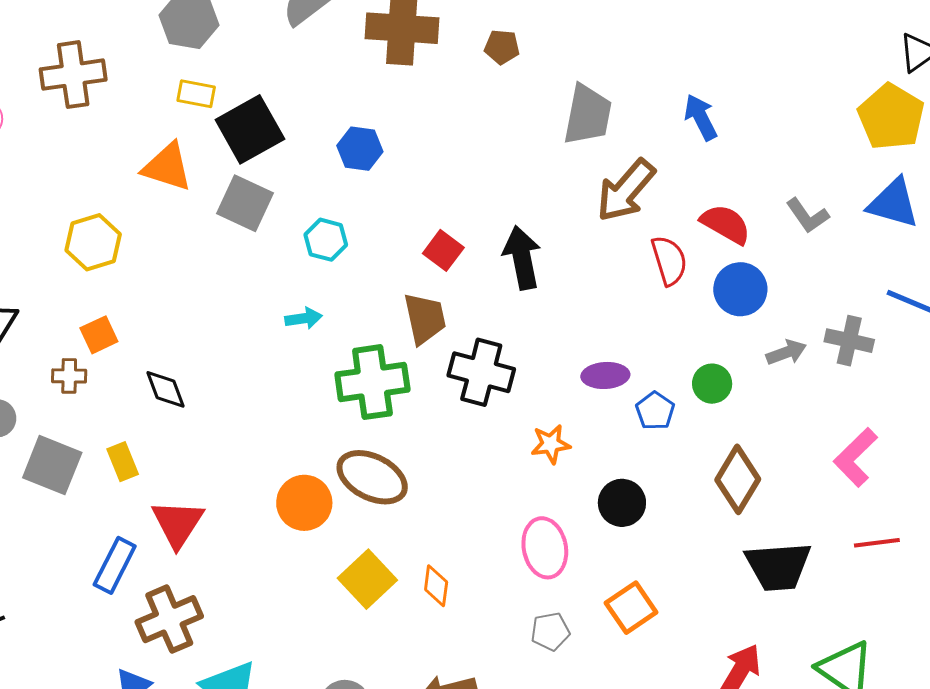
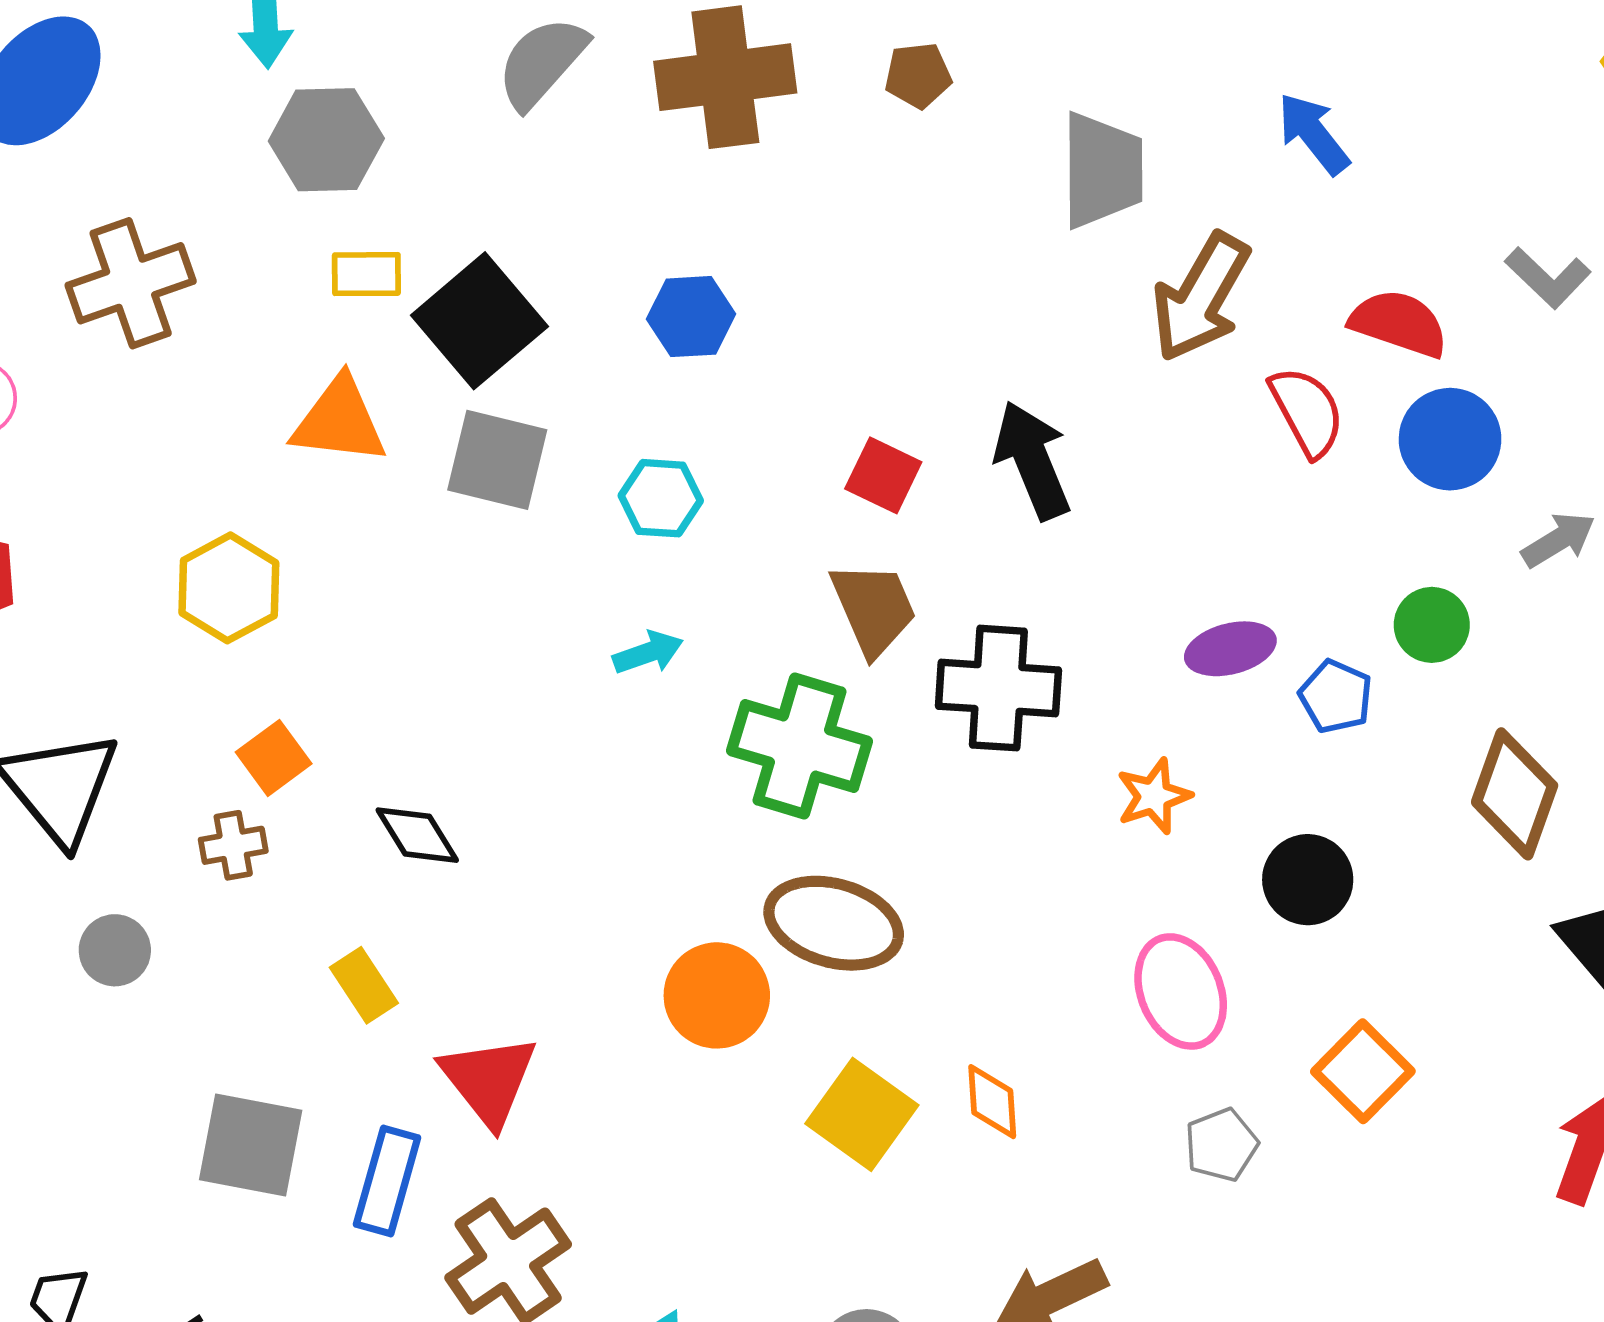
green cross: (372, 382) -> (799, 746), turned 36
gray square: (52, 465) -> (251, 1145), moved

